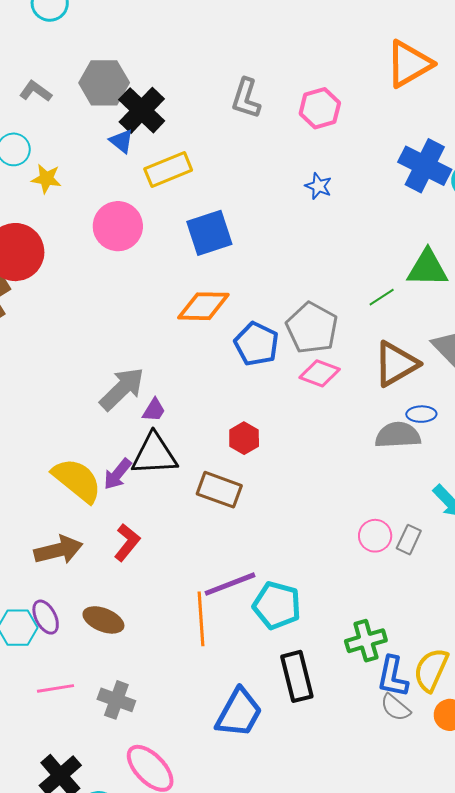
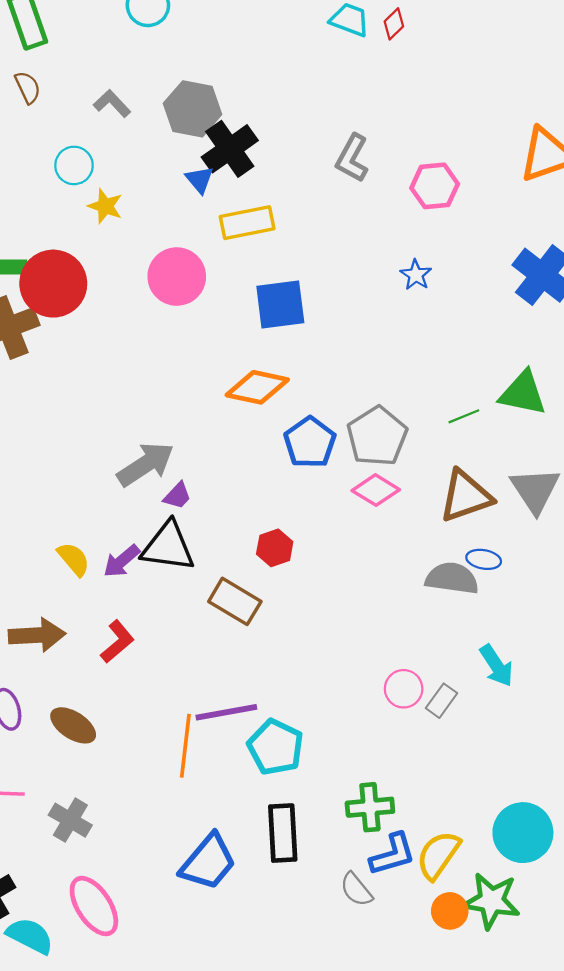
yellow semicircle: (77, 480) -> (74, 559), size x0.6
blue L-shape: (393, 677) -> (393, 854), turned -129
gray semicircle: (395, 708) -> (356, 889), moved

